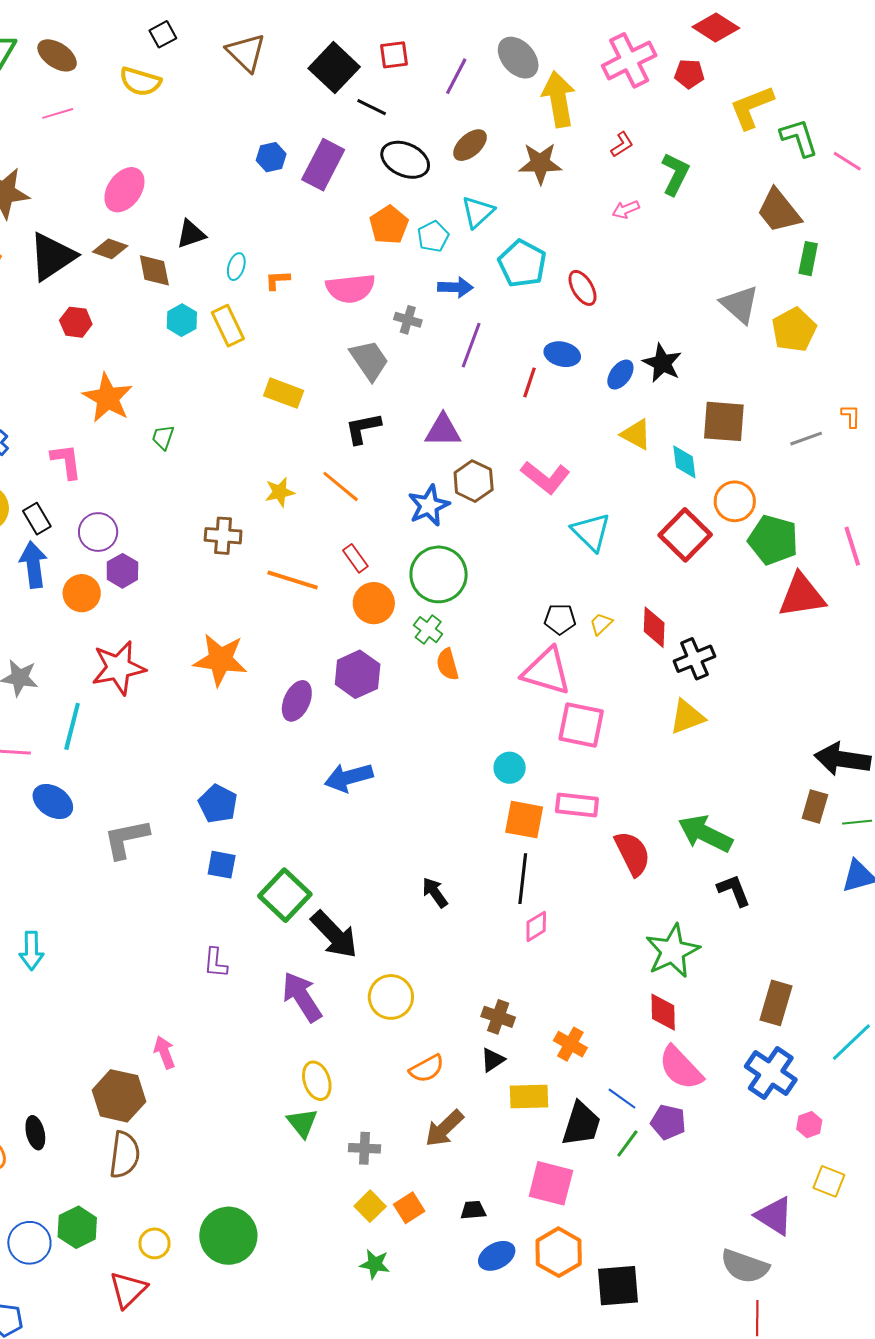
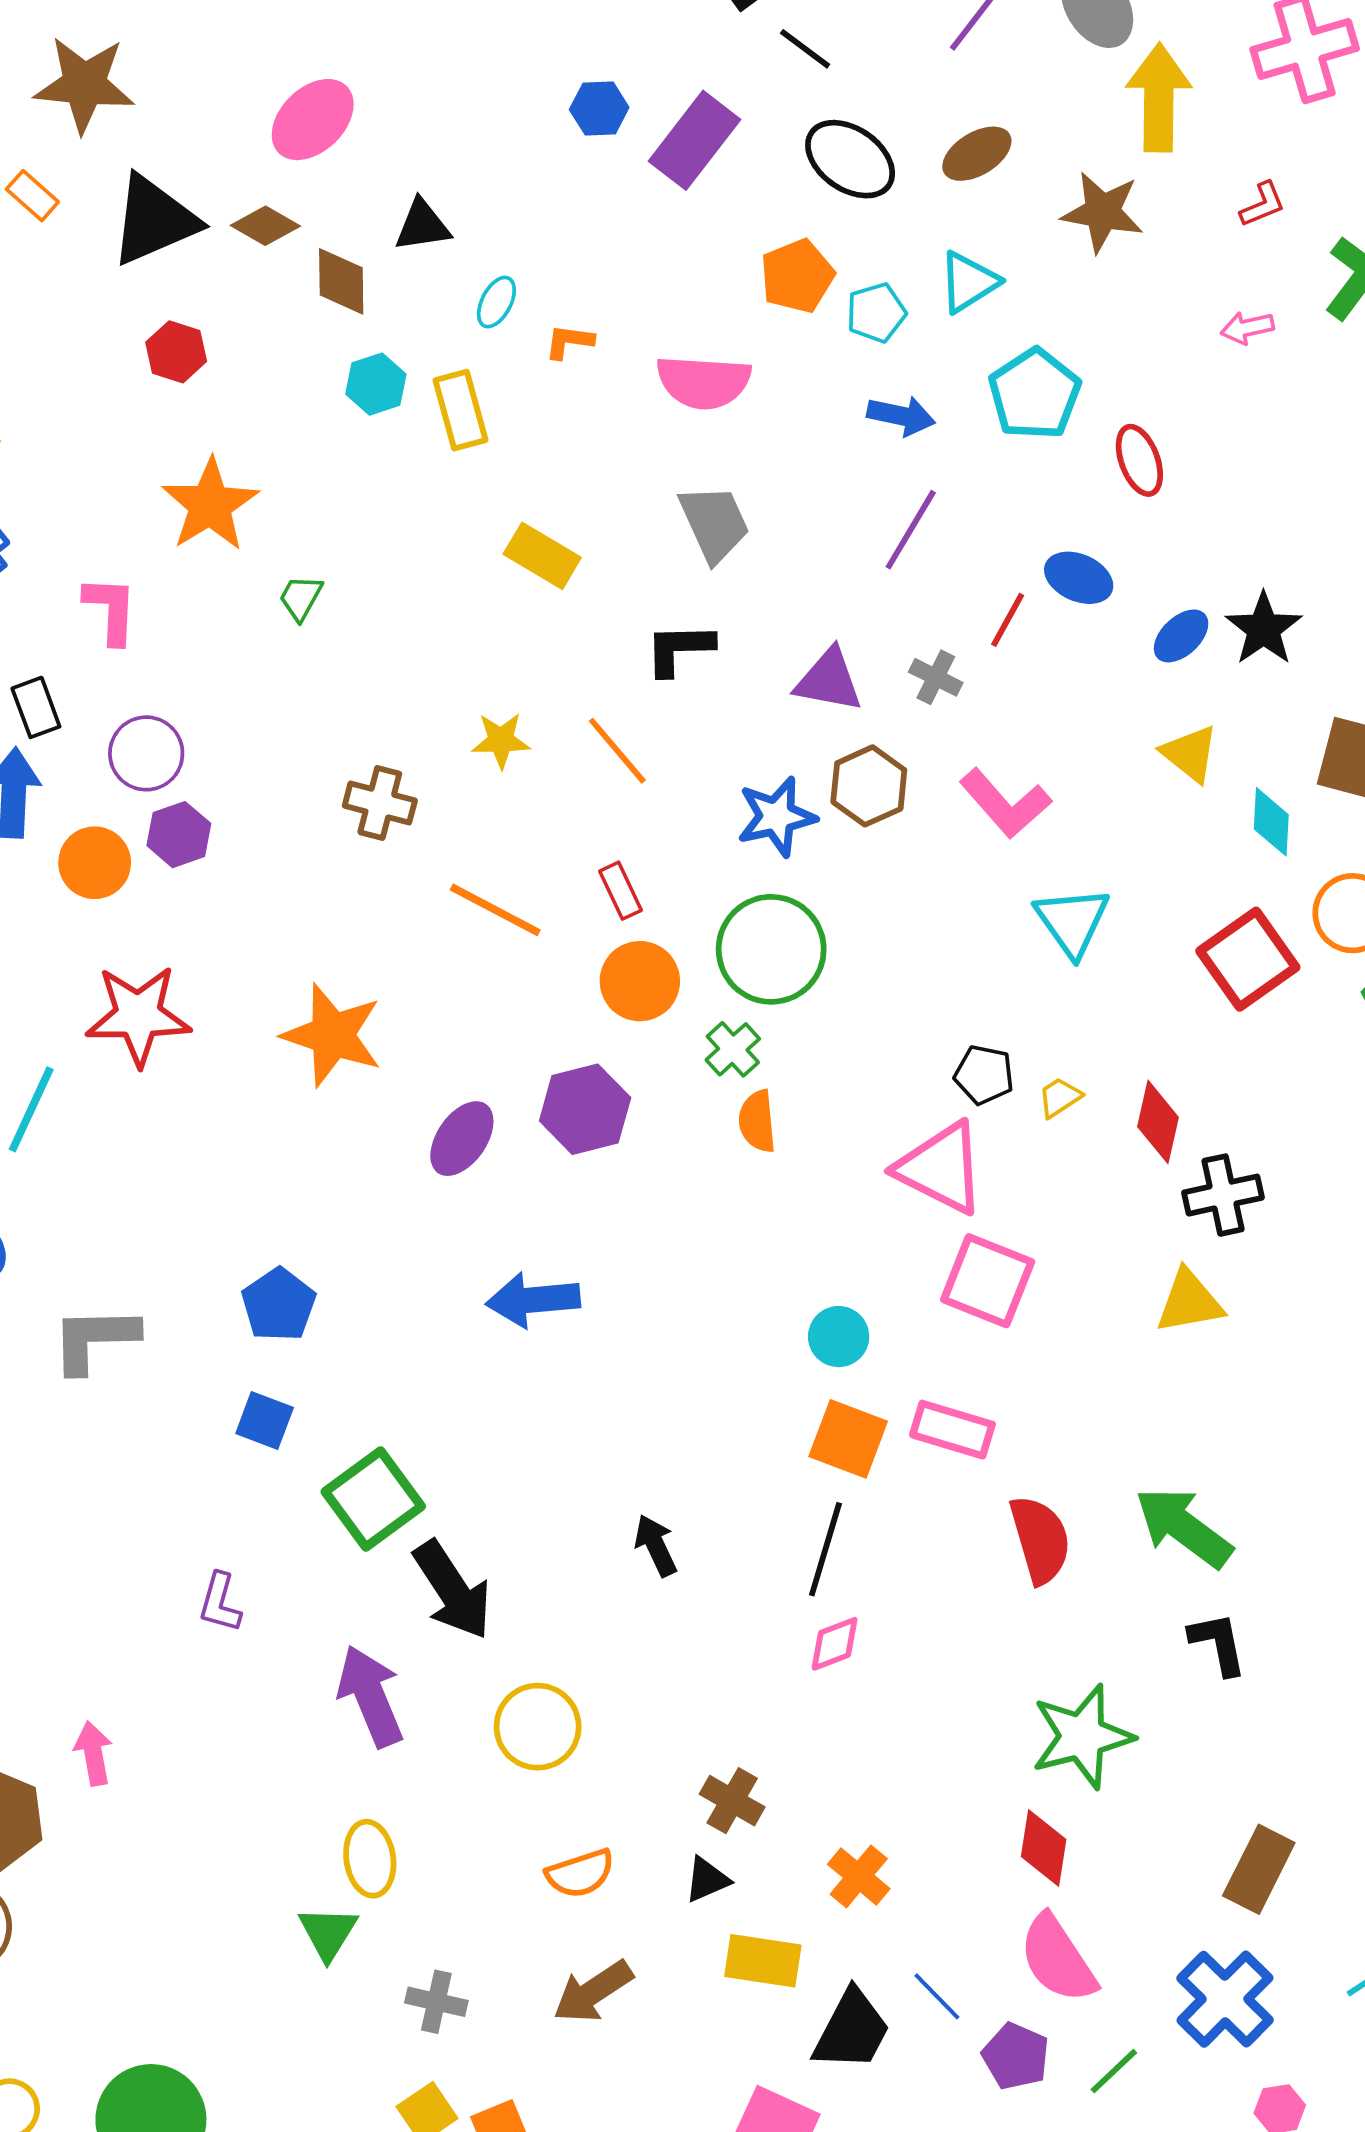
gray cross: (408, 320) -> (936, 677), moved
green line: (627, 1143) -> (1114, 2071), moved

